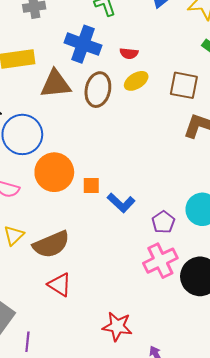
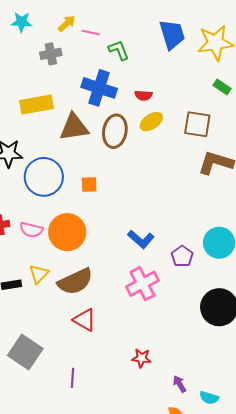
orange circle: (54, 172) -> (67, 232), moved
orange square: (91, 185) -> (89, 184), moved
pink cross: (160, 261) -> (142, 284), moved
red star: (117, 326) -> (141, 358), size x0.7
purple line: (27, 342) -> (72, 378), moved

